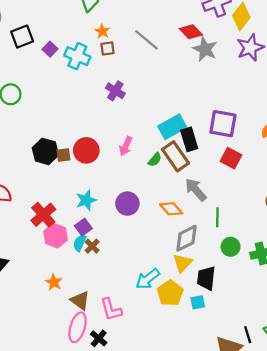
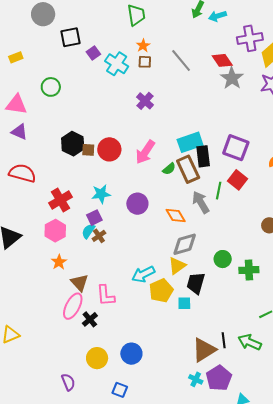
pink arrow: (126, 146) -> (145, 152), size x1.4
green line: (217, 217) -> (219, 191), moved
pink hexagon: (56, 236) -> (55, 231), moved

